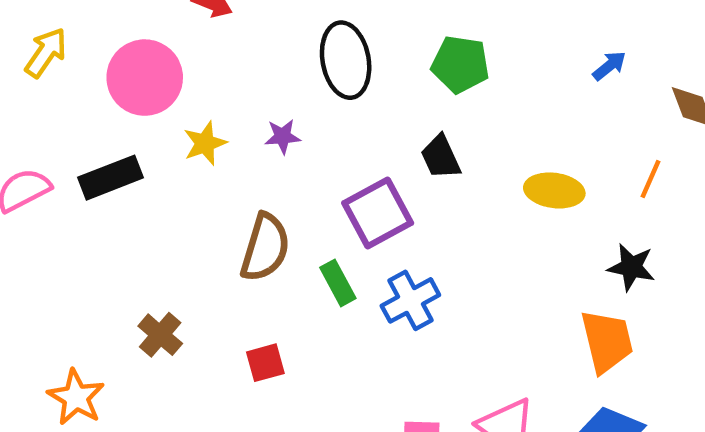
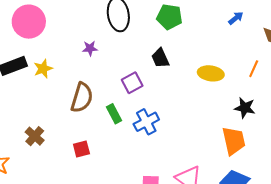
yellow star: (205, 143) -> (43, 69), moved
purple square: (378, 213) -> (132, 83), size x0.7

